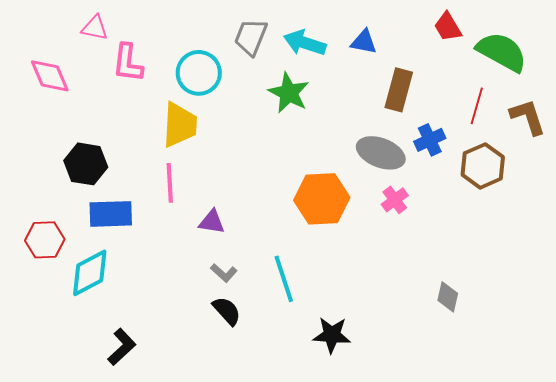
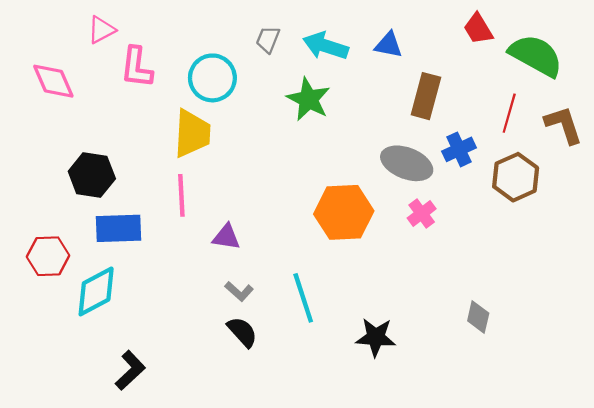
pink triangle: (95, 28) -> (101, 30), turned -40
gray trapezoid: (251, 37) -> (268, 39), size x0.7
black star: (332, 335) -> (376, 337), moved

